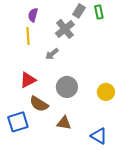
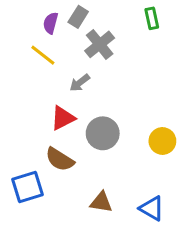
gray rectangle: (79, 11) -> (78, 17), moved
yellow line: (28, 36) -> (43, 55), turned -48
red triangle: (28, 80) -> (63, 118), moved
brown triangle: (64, 123) -> (101, 202), moved

